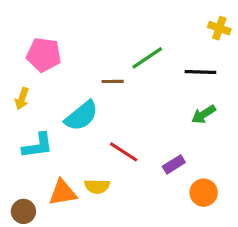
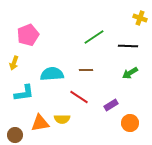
pink pentagon: (44, 55) -> (28, 35), turned -30
brown line: (113, 81) -> (86, 70), moved
cyan semicircle: (81, 116) -> (52, 74), turned -145

